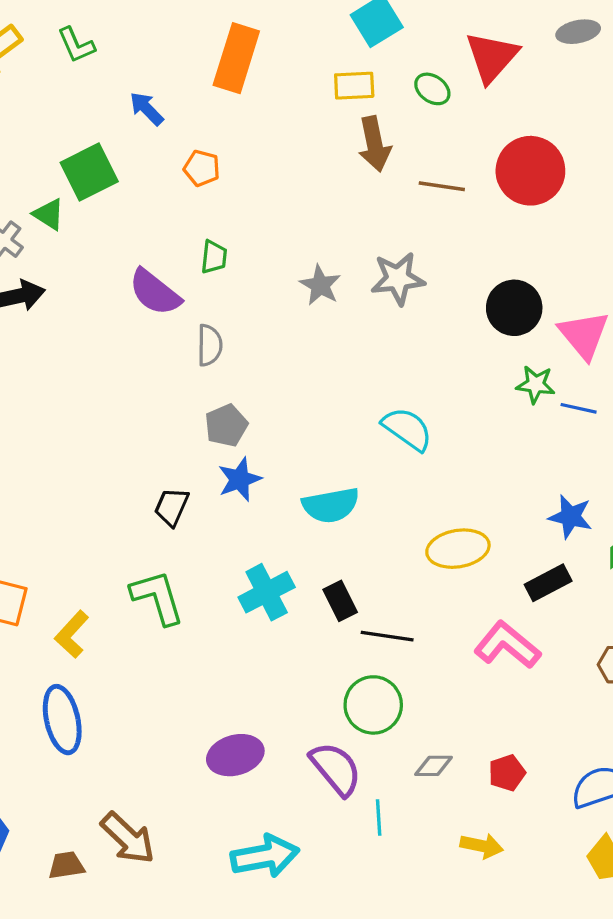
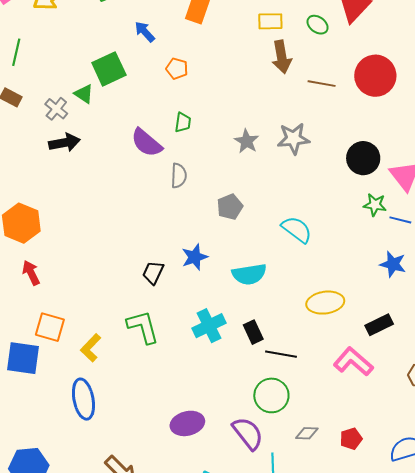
gray pentagon: (226, 425) -> (230, 207), moved
blue star: (570, 517) -> (393, 264), moved

